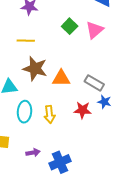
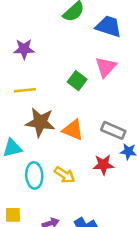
green square: (70, 26) -> (77, 81), moved
orange triangle: (61, 78) -> (73, 130), turned 30
yellow arrow: (50, 114) -> (65, 175), turned -42

